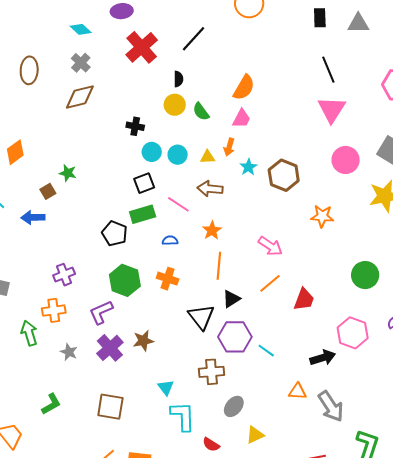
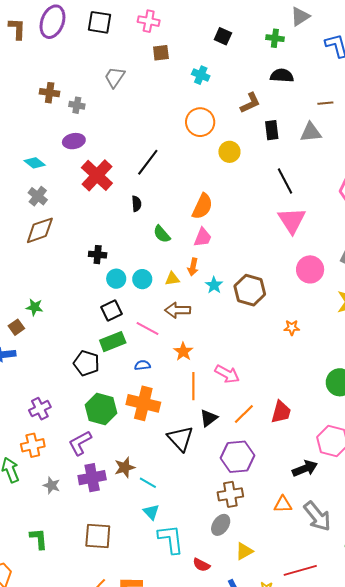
yellow circle: (175, 105) -> (229, 152), moved
orange star: (322, 216) -> (292, 328), size x0.7
pink arrow: (270, 246) -> (227, 374), moved
orange cross: (168, 279) -> (143, 403), size x1.5
orange line: (270, 283) -> (244, 414), moved
purple hexagon: (235, 337) -> (237, 457), moved
purple cross: (110, 348) -> (92, 478), turned 36
cyan line: (266, 351) -> (148, 483), moved
brown cross: (212, 372) -> (230, 494), moved
green L-shape: (51, 404) -> (39, 539), turned -60

